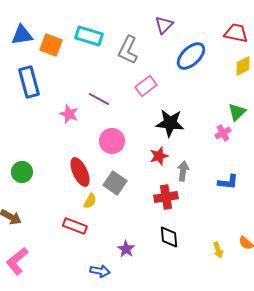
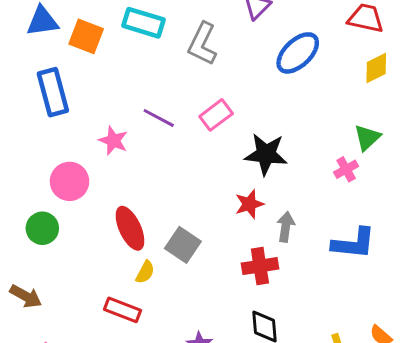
pink rectangle: (146, 86) -> (216, 115), moved
pink circle: (112, 141) -> (70, 181), moved
blue L-shape: (228, 182) -> (354, 243), size x1.4

